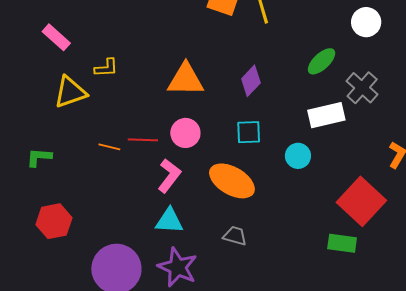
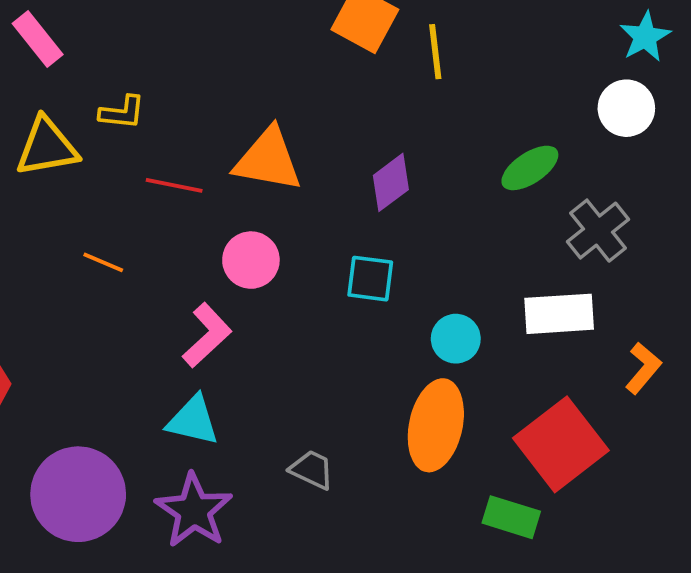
white rectangle: (326, 115) -> (559, 314), moved
red line: (143, 140) -> (174, 185), moved
orange ellipse: (232, 181) -> (436, 425), moved, turned 63

